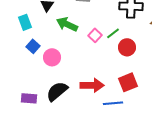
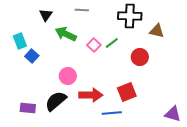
cyan rectangle: (25, 22) -> (20, 41), moved
red circle: (127, 47) -> (140, 57), moved
pink circle: (52, 57) -> (68, 76), moved

